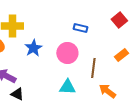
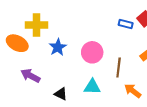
blue rectangle: (80, 28) -> (126, 24), moved
black triangle: (17, 94) -> (61, 94), moved

